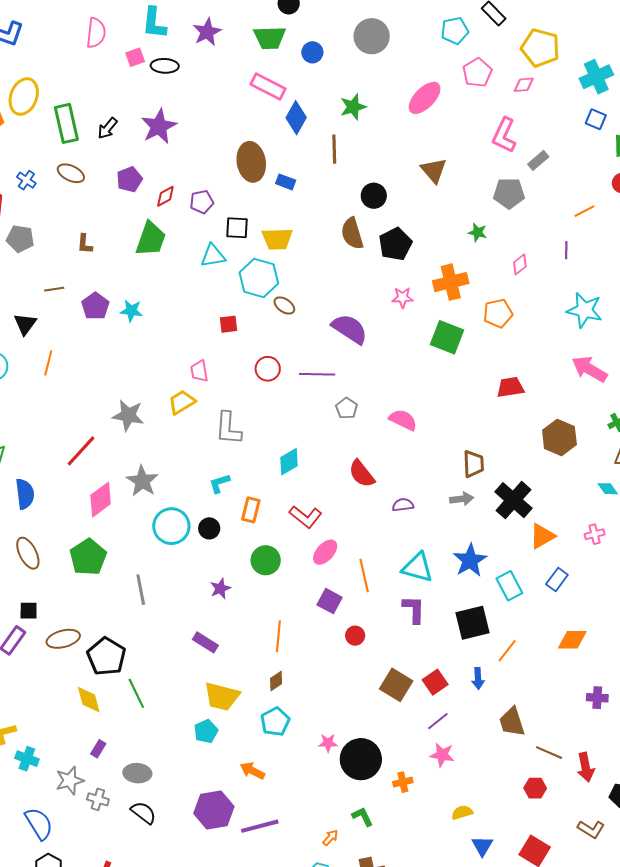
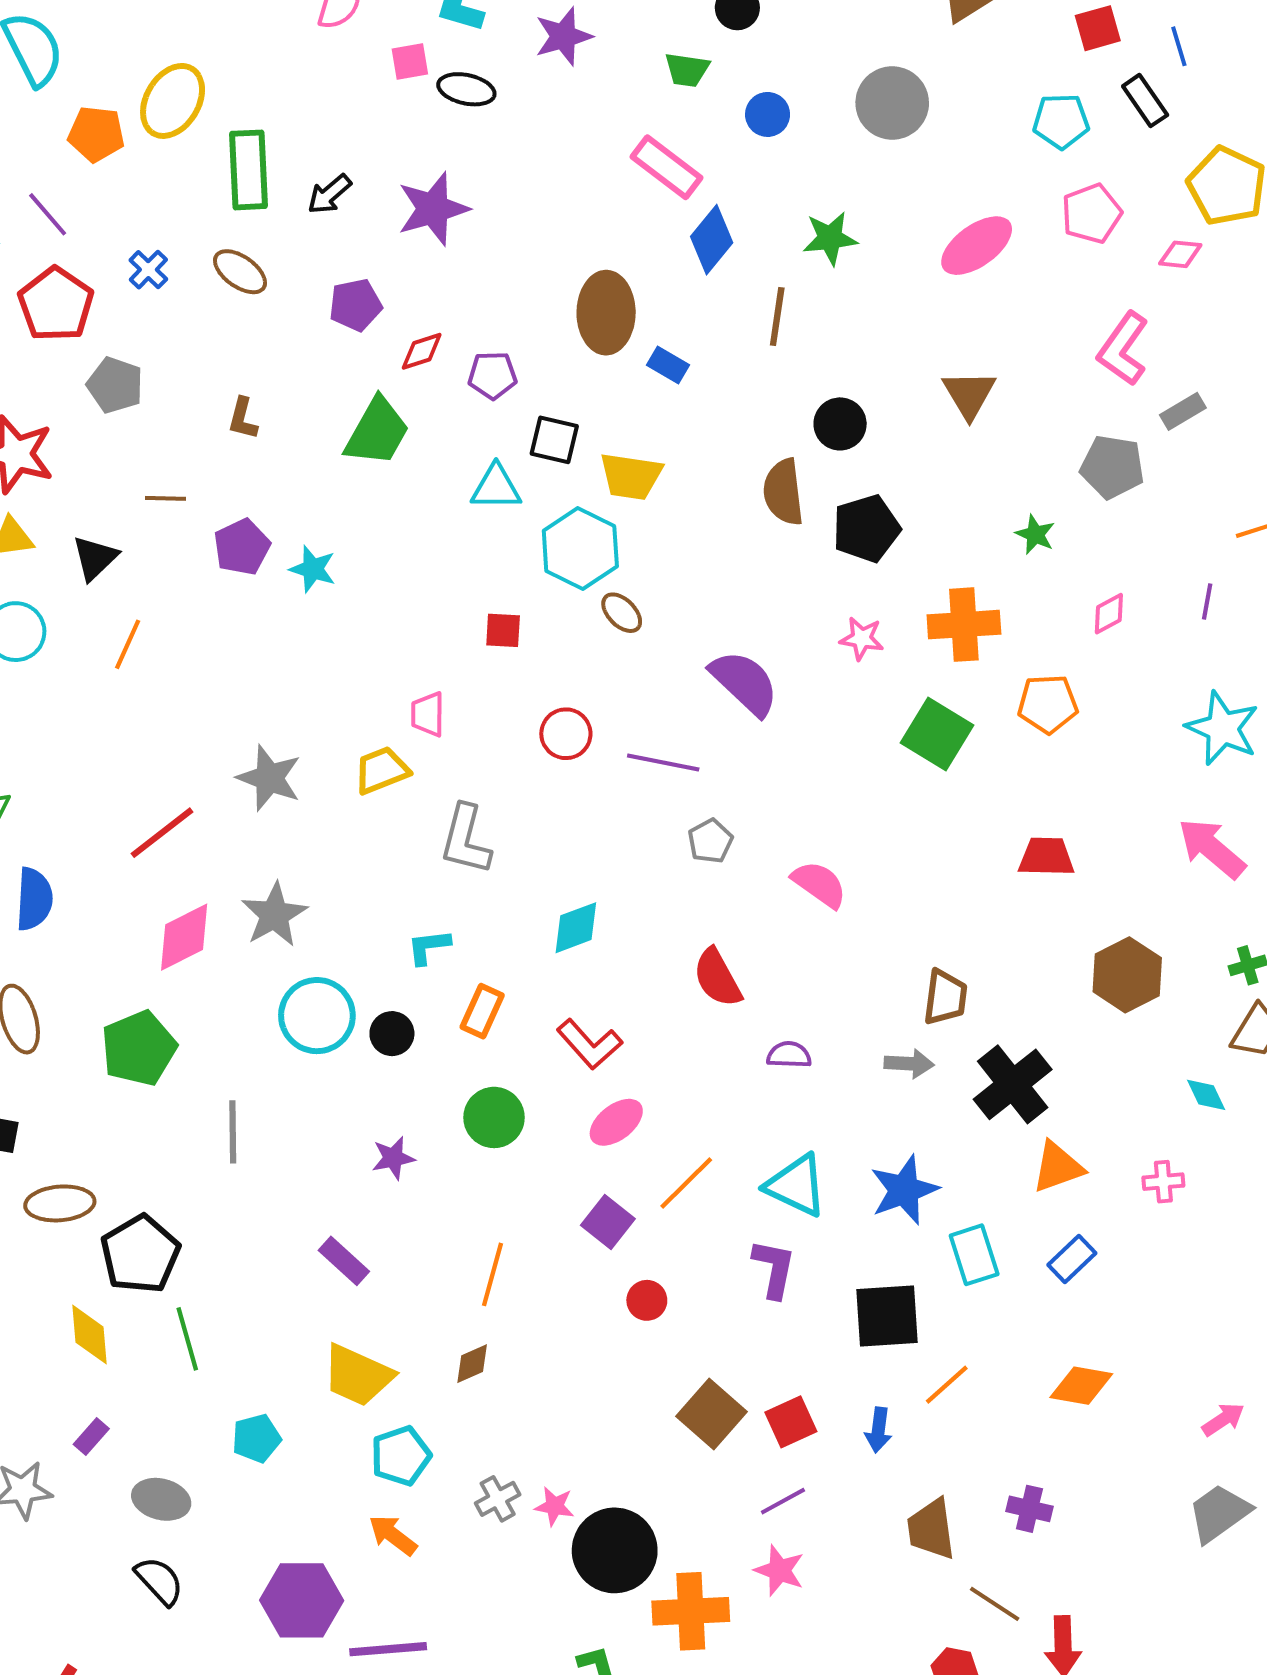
green trapezoid: (270, 38) -> (687, 70), size x0.7
orange line: (364, 576) -> (686, 1183), turned 48
purple cross: (597, 698) -> (1029, 1509), moved
cyan pentagon: (275, 722) -> (401, 1456), moved
cyan pentagon: (206, 731) -> (256, 1438), moved
orange cross: (403, 782) -> (691, 1611), size x1.8
gray cross: (98, 799) -> (498, 1499), moved, turned 35

